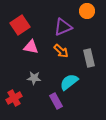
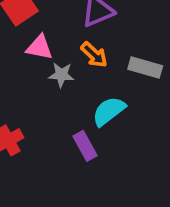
gray rectangle: (89, 58) -> (145, 67), turned -60
gray star: (34, 78) -> (61, 75), moved

